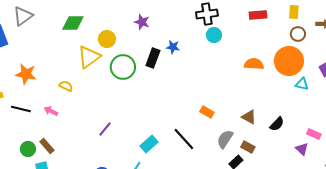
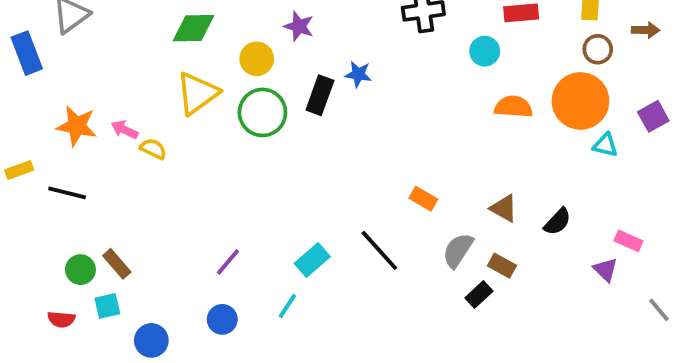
green diamond: (73, 23) -> (193, 28), moved
cyan circle: (214, 35) -> (485, 51), moved
yellow circle: (107, 39) -> (257, 59), moved
pink arrow: (51, 111) -> (125, 130), moved
purple line: (105, 129) -> (228, 262), moved

